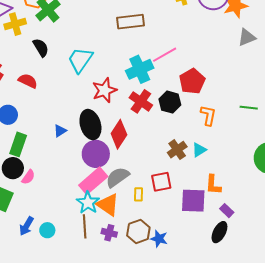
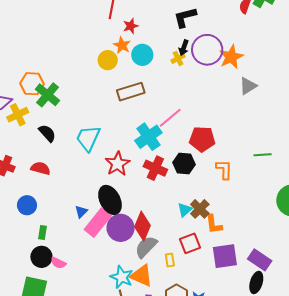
red pentagon: (192, 81) -> (202, 139), turned -30
red diamond: (119, 134) -> (142, 226), moved
green rectangle: (18, 144) -> (42, 233), size x0.6
cyan triangle: (199, 150) -> (185, 210), moved
pink semicircle: (28, 177) -> (58, 263), turned 91
pink rectangle: (93, 181) -> (98, 223), moved
orange L-shape: (213, 185) -> (214, 224), moved
purple rectangle: (227, 211) -> (260, 260), size x1.6

